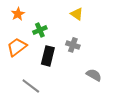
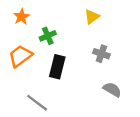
yellow triangle: (77, 14) -> (92, 17), turned 48
gray cross: (73, 45) -> (101, 54), moved

